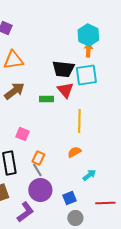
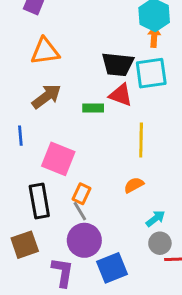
red triangle: (65, 90) -> (121, 95), turned -30
pink square: (22, 134) -> (58, 159), size x1.6
blue square: (69, 198) -> (112, 268), moved, size x1.5
purple L-shape: (25, 212) -> (63, 272), turned -45
gray circle: (75, 218) -> (160, 243), moved

